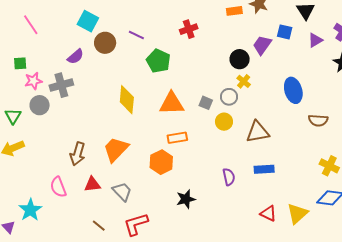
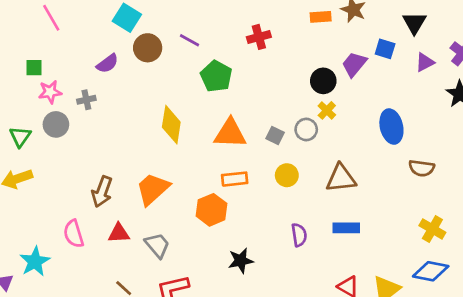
gray cross: (61, 85) -> (86, 100), size x0.6
yellow circle: (224, 122) -> (287, 175), moved

